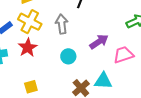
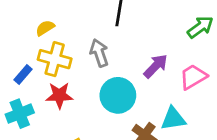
red star: (28, 48) -> (59, 95), turned -30
cyan circle: (68, 56) -> (118, 95), size x1.6

